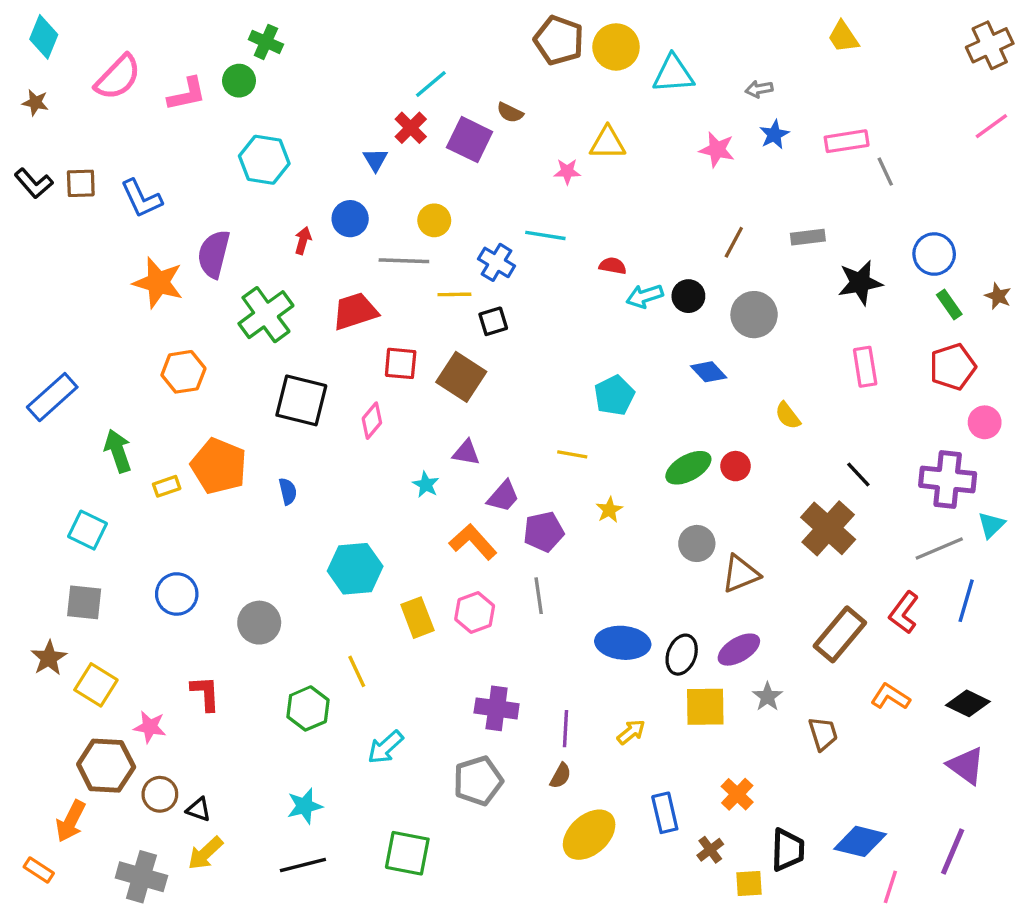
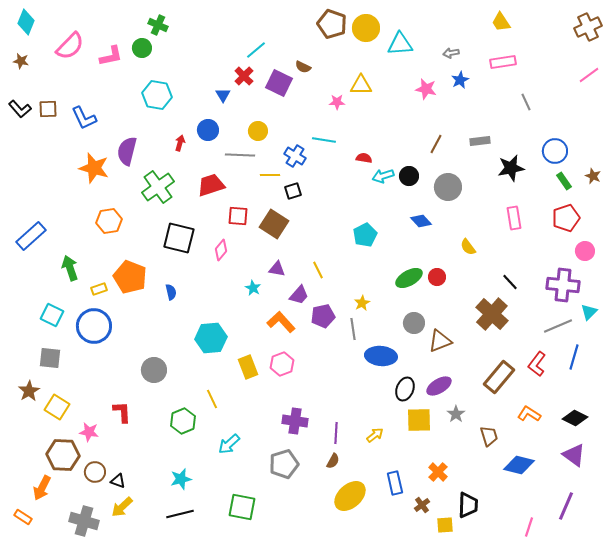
pink rectangle: (847, 141) -> (503, 62), moved
yellow line: (572, 454) -> (318, 270), moved, turned 54
blue circle: (177, 594) -> (94, 326), moved, size x1.4
gray line: (539, 596) -> (353, 329), moved
blue ellipse: (623, 643) -> (381, 356), moved
blue diamond: (860, 841) -> (519, 465), moved

